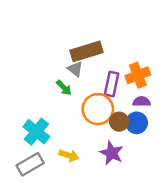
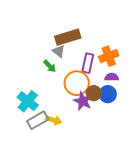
purple star: (112, 153) -> (83, 101), moved
gray rectangle: (30, 164) -> (38, 120), moved

